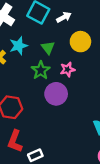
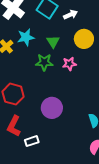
green star: (41, 70) -> (44, 62), turned 30
purple circle: (56, 94) -> (52, 108), moved

